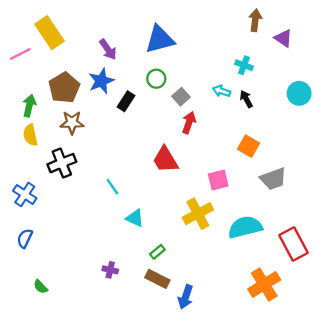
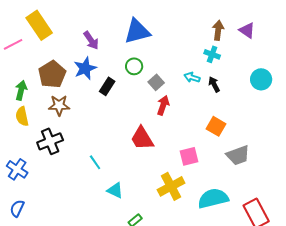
brown arrow: (255, 20) -> (218, 30), moved

